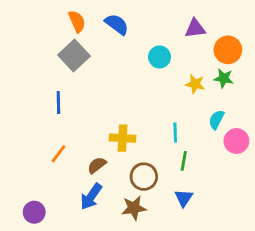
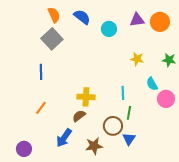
orange circle: (228, 50) -> (160, 22), moved
cyan circle: (160, 57) -> (109, 29), moved
green star: (224, 78) -> (169, 60), moved
cyan semicircle: (216, 120) -> (152, 84), turned -56
brown semicircle: (97, 165) -> (79, 116), moved
brown circle: (144, 177) -> (113, 126), moved

